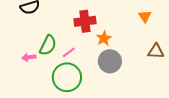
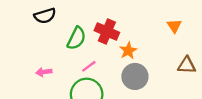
red cross: (85, 21) -> (107, 31), turned 30
green semicircle: (48, 45) -> (76, 38), moved

